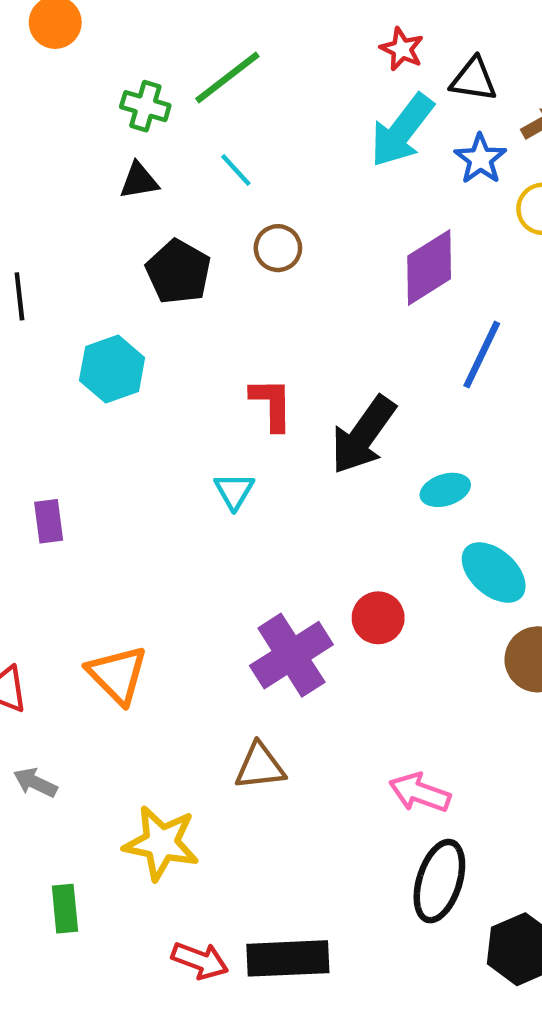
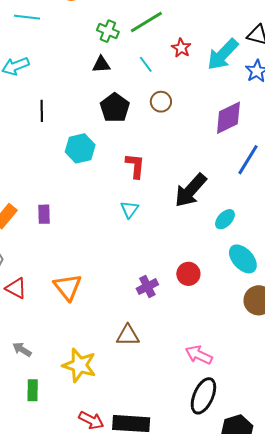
red star: (402, 49) -> (181, 48), moved
red L-shape: (272, 404) -> (135, 166), moved
cyan ellipse: (445, 490) -> (225, 219), turned -35
purple cross: (291, 655) -> (147, 287), size x0.6
gray arrow: (35, 783) -> (22, 349), moved

